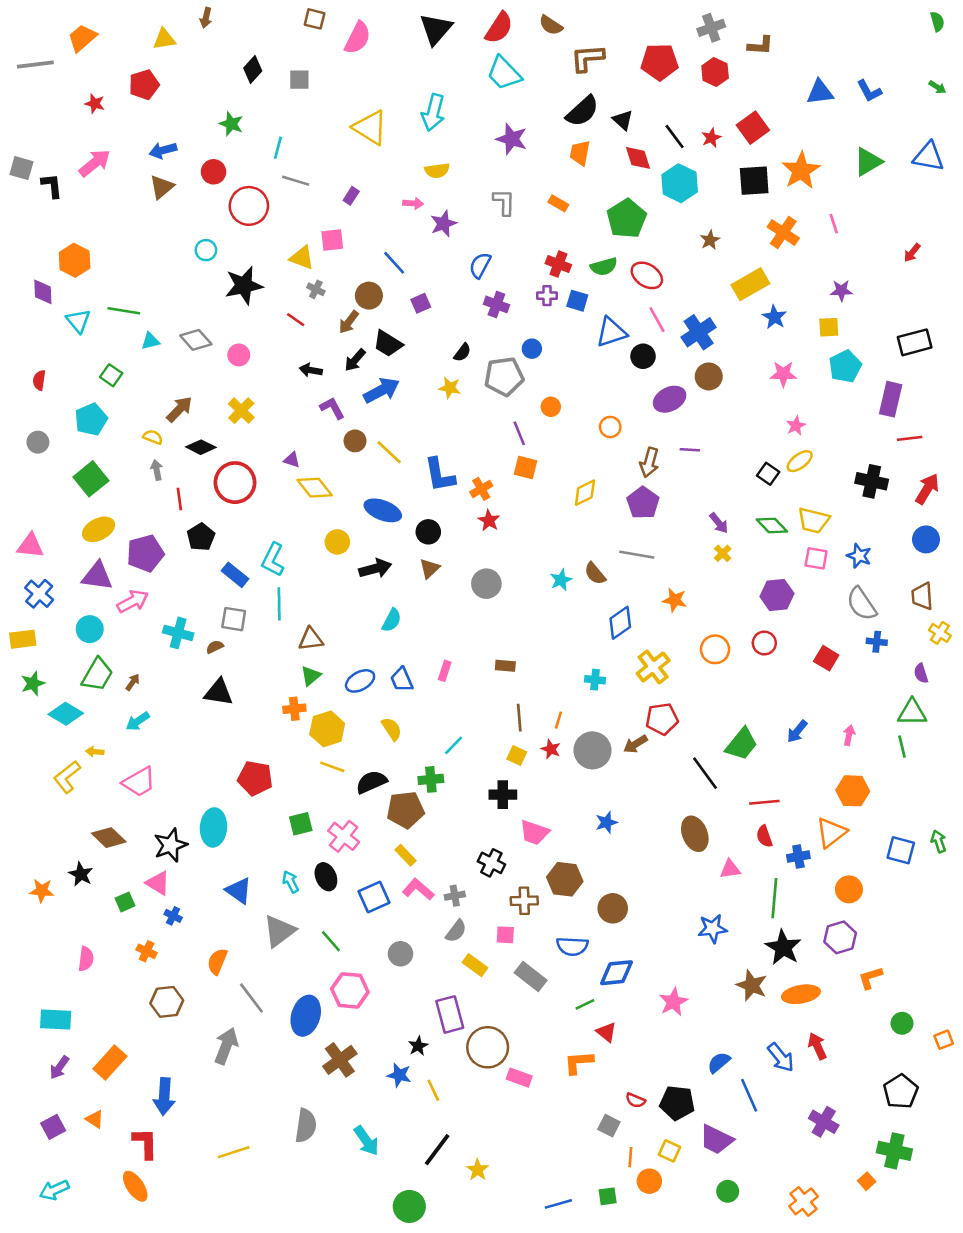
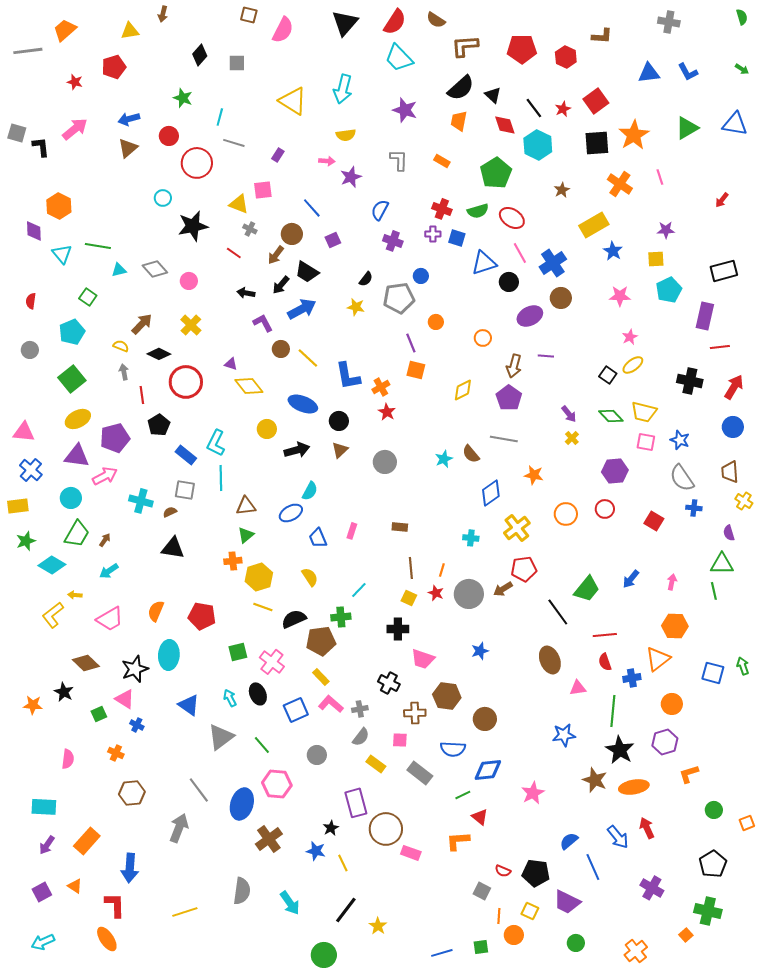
gray cross: (711, 28) -> (669, 22), moved, turned 30
blue ellipse: (360, 681) -> (291, 513), moved
orange semicircle: (217, 961) -> (156, 611), moved

